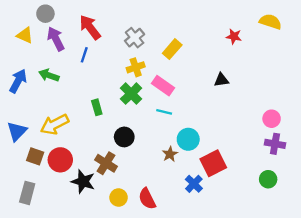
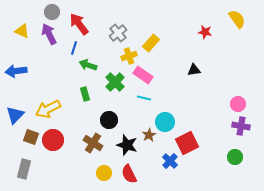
gray circle: (45, 14) -> (52, 12), moved
yellow semicircle: (270, 22) -> (237, 19), turned 36
yellow cross: (136, 67) -> (129, 56), moved
green arrow: (49, 75) -> (88, 65), moved
blue arrow: (18, 81) -> (16, 71), turned -125
black star: (83, 182) -> (127, 145), moved

